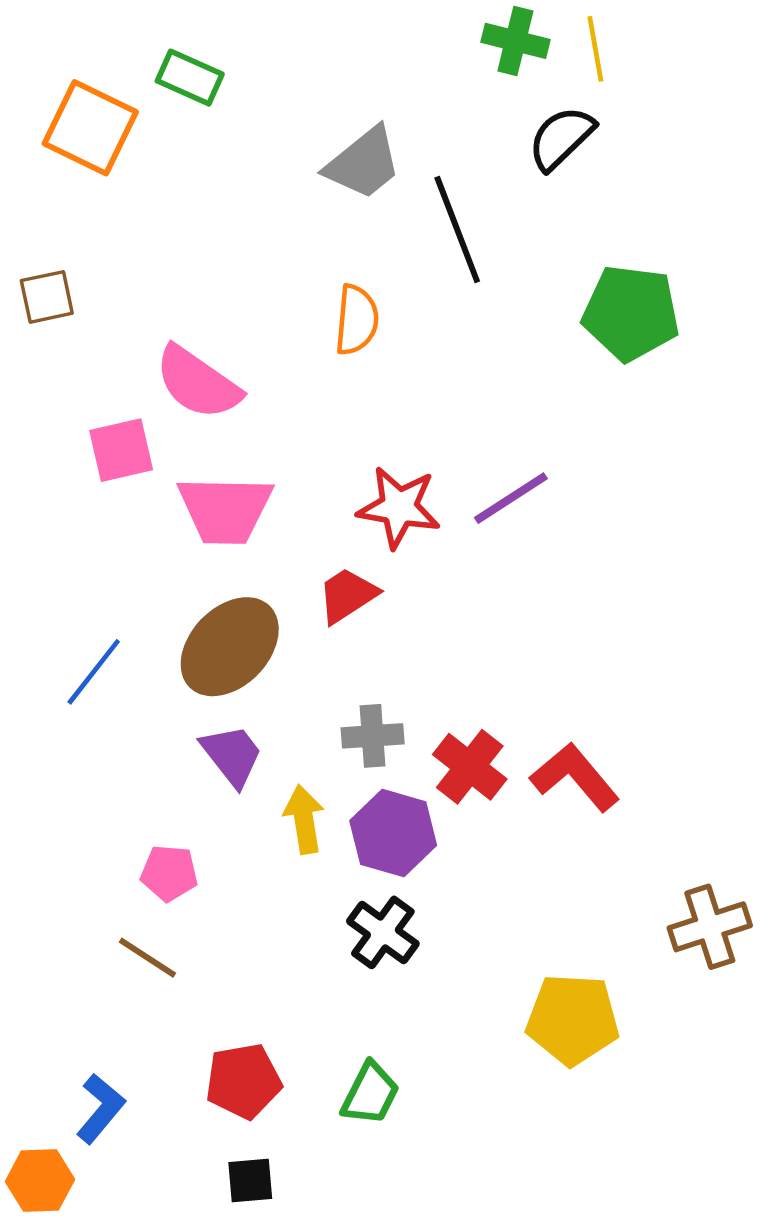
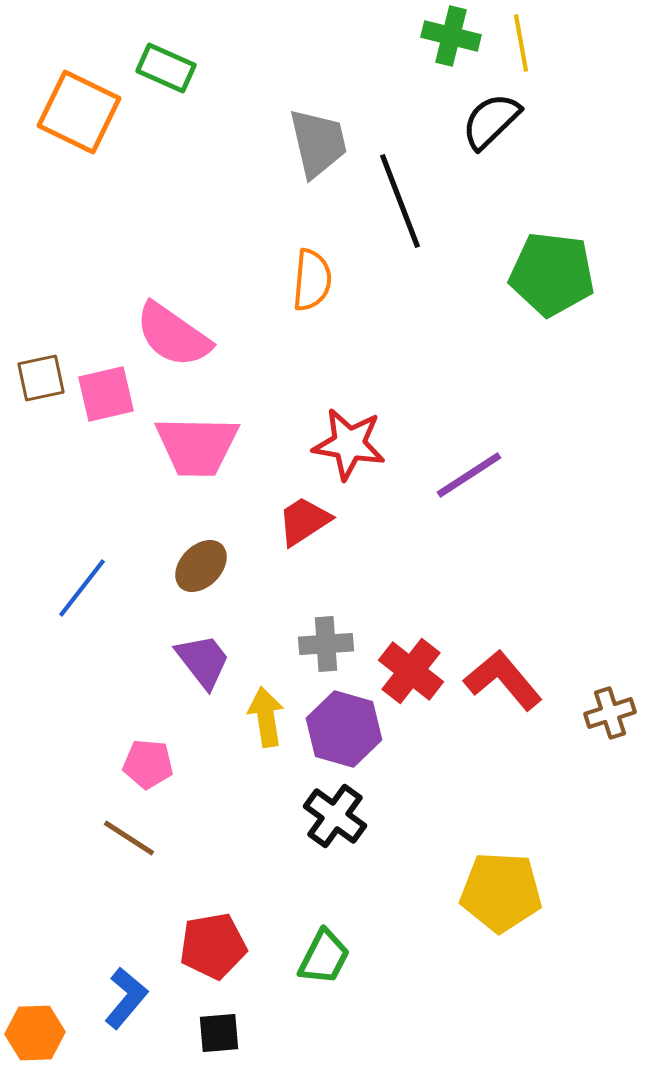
gray trapezoid: (363, 163) -> (318, 143), turned -64
brown square: (47, 297) -> (41, 378), moved
purple line: (511, 498) -> (469, 475), moved
brown ellipse: (230, 647) -> (201, 566), size x0.6
brown cross: (710, 927) -> (610, 713), moved, size x0.7
blue L-shape: (101, 1108) -> (126, 998), moved

